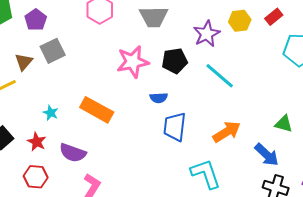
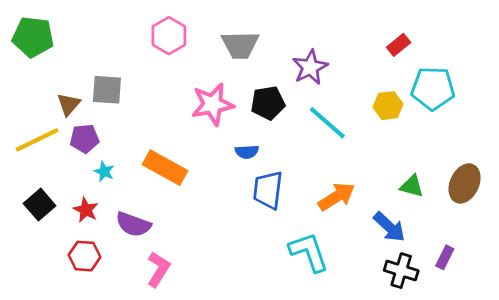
purple pentagon: (36, 20) -> (84, 139), moved, turned 30
yellow hexagon: (240, 21) -> (388, 106), moved
gray square: (53, 51) -> (107, 90), turned 30

